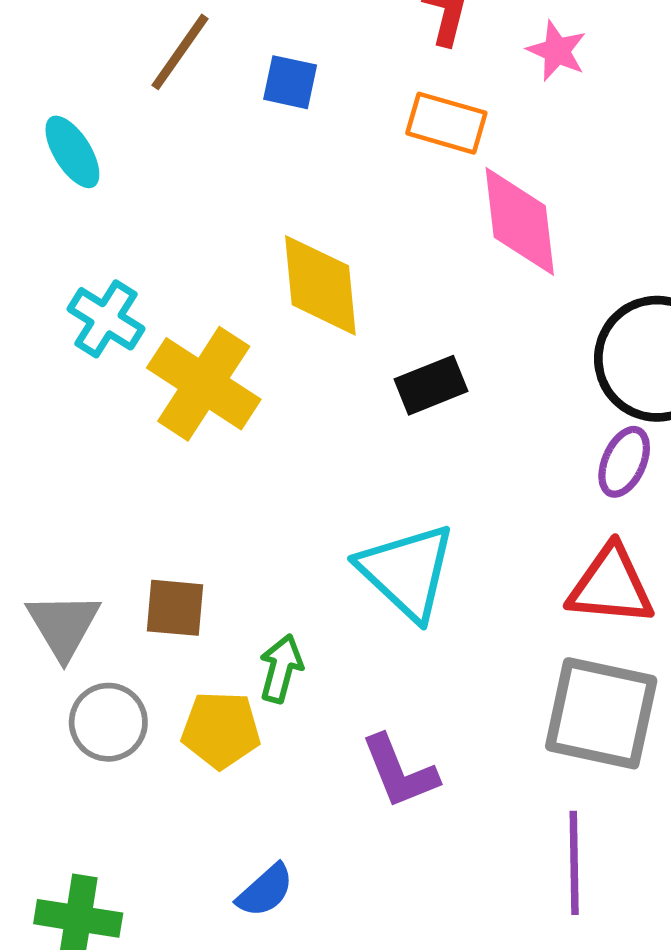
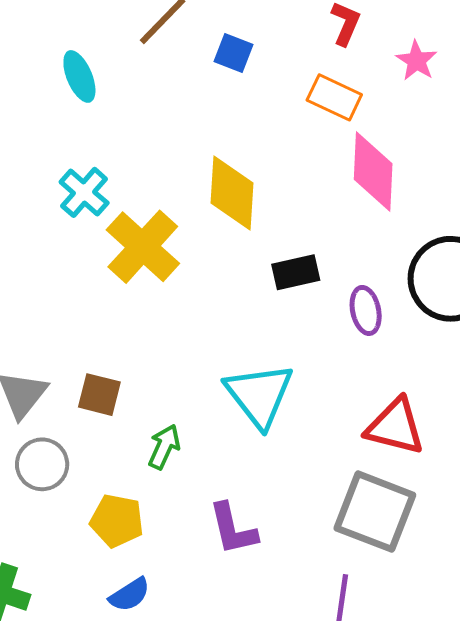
purple ellipse: (624, 462) -> (366, 310), moved, turned -45
yellow pentagon: (221, 730) -> (117, 521), moved

